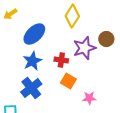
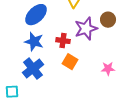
blue star: (32, 61) -> (34, 42), turned -30
pink star: (89, 98) -> (108, 69), moved

